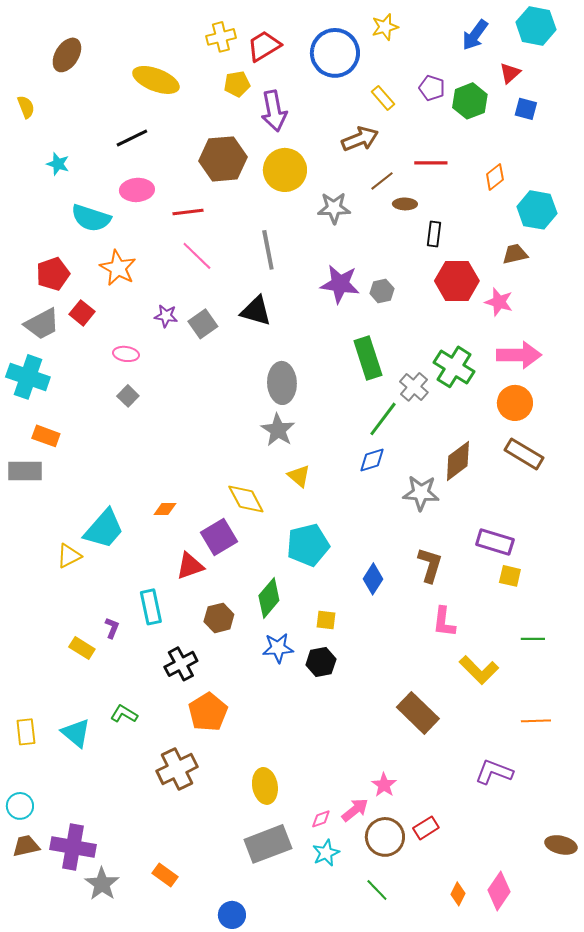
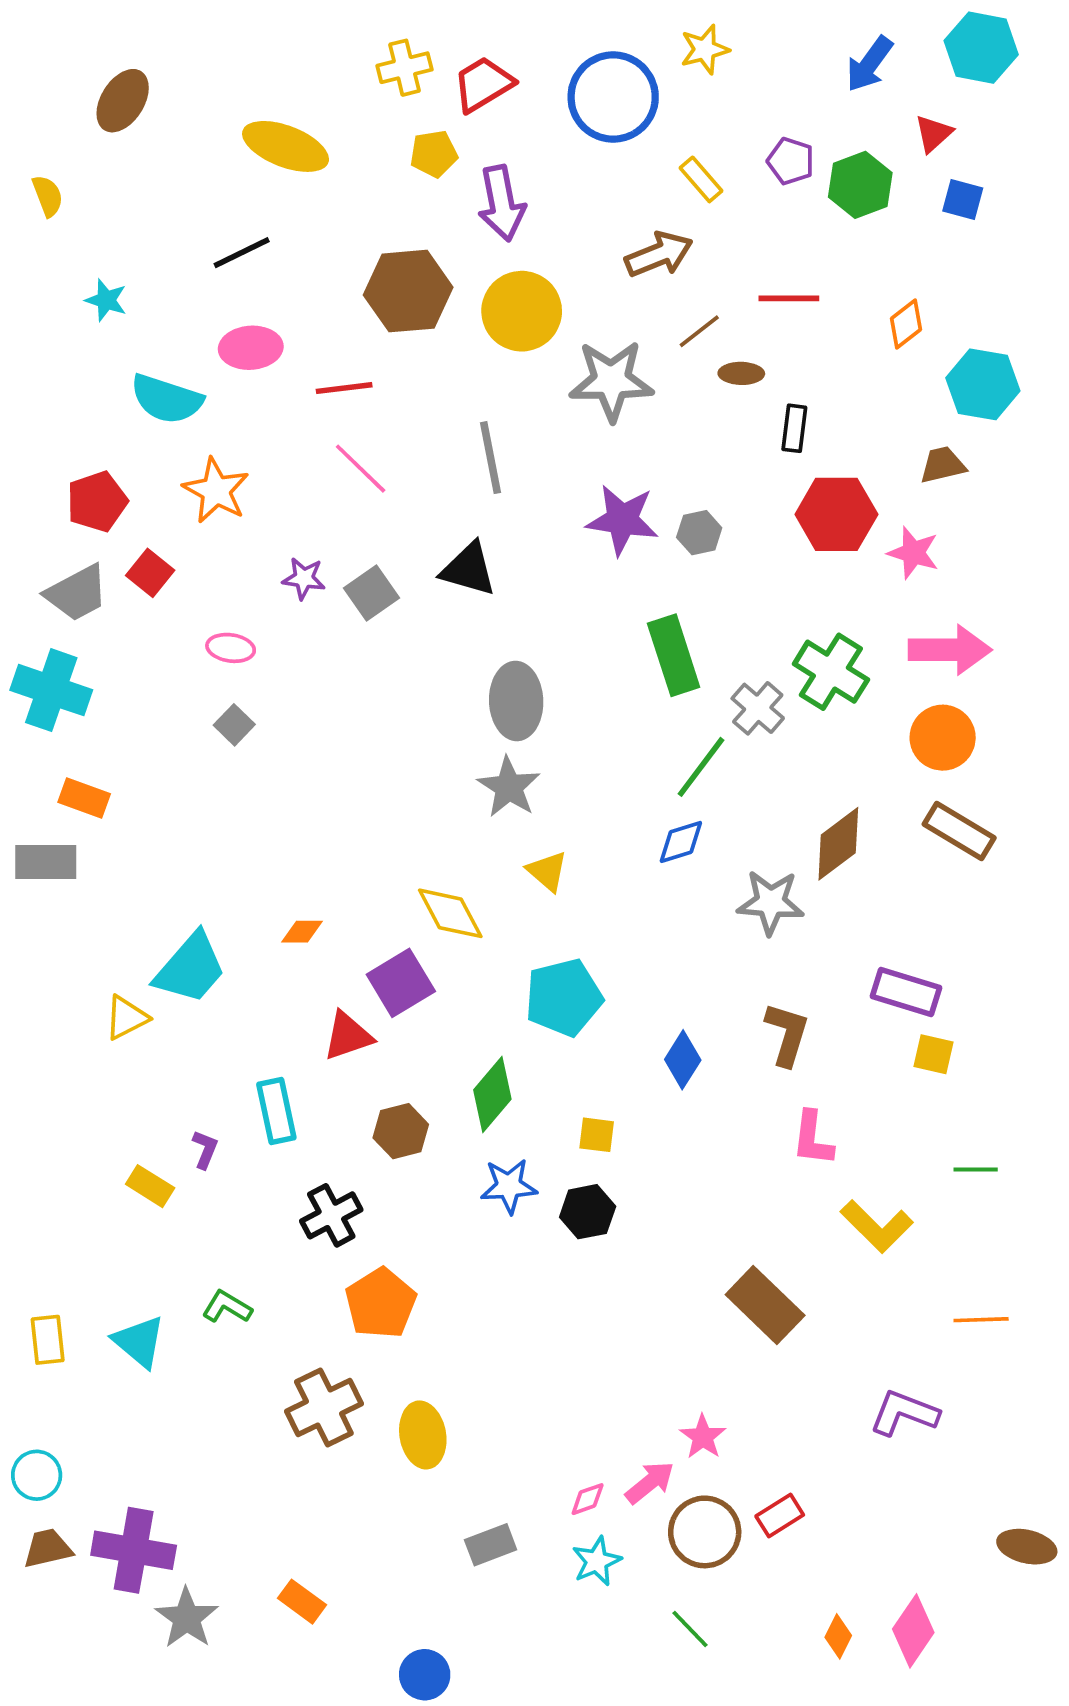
gray star: (334, 208) -> (611, 381), size x1.4
yellow ellipse: (265, 786) -> (423, 1435), moved
gray rectangle: (268, 844) -> (491, 1545), size x0.6

